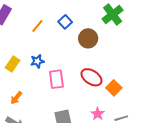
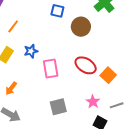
blue square: (65, 22) -> (57, 11), turned -32
orange line: (37, 26) -> (13, 26), moved

